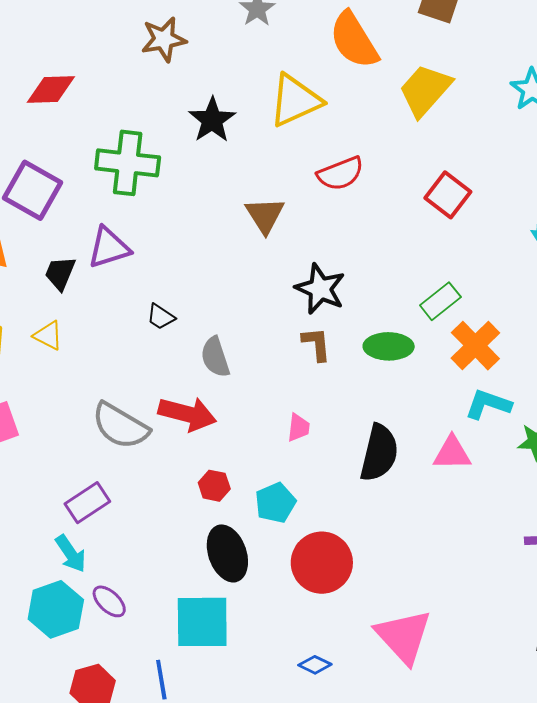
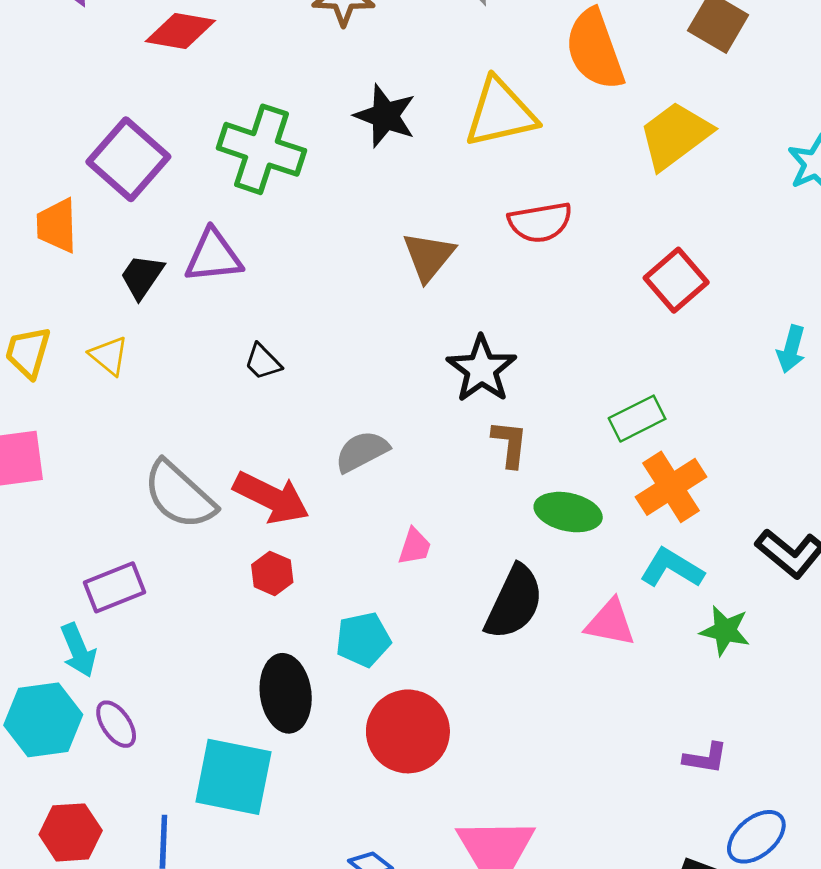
black star: (212, 120) -> (385, 116), turned -30
brown L-shape: (316, 344) -> (510, 444), moved
green ellipse: (389, 346) -> (568, 512), moved
gray semicircle: (215, 357) -> (362, 451), moved, turned 69
red hexagon: (214, 486) -> (272, 573), moved

